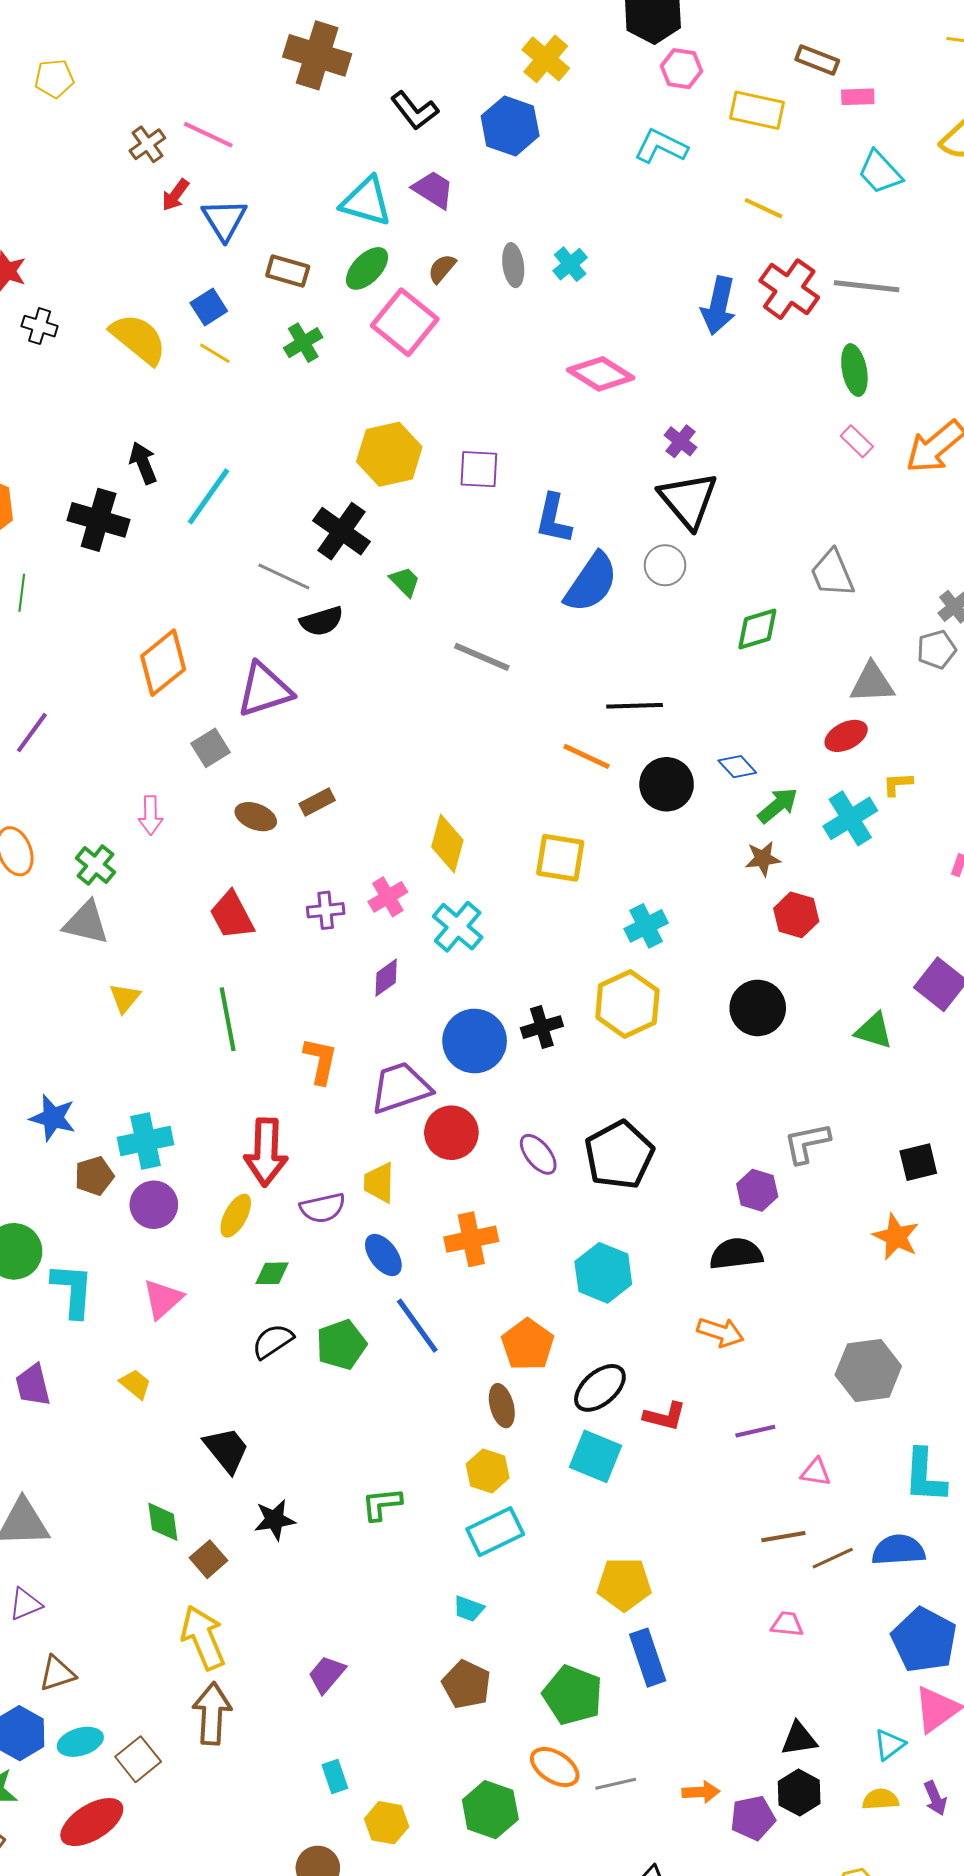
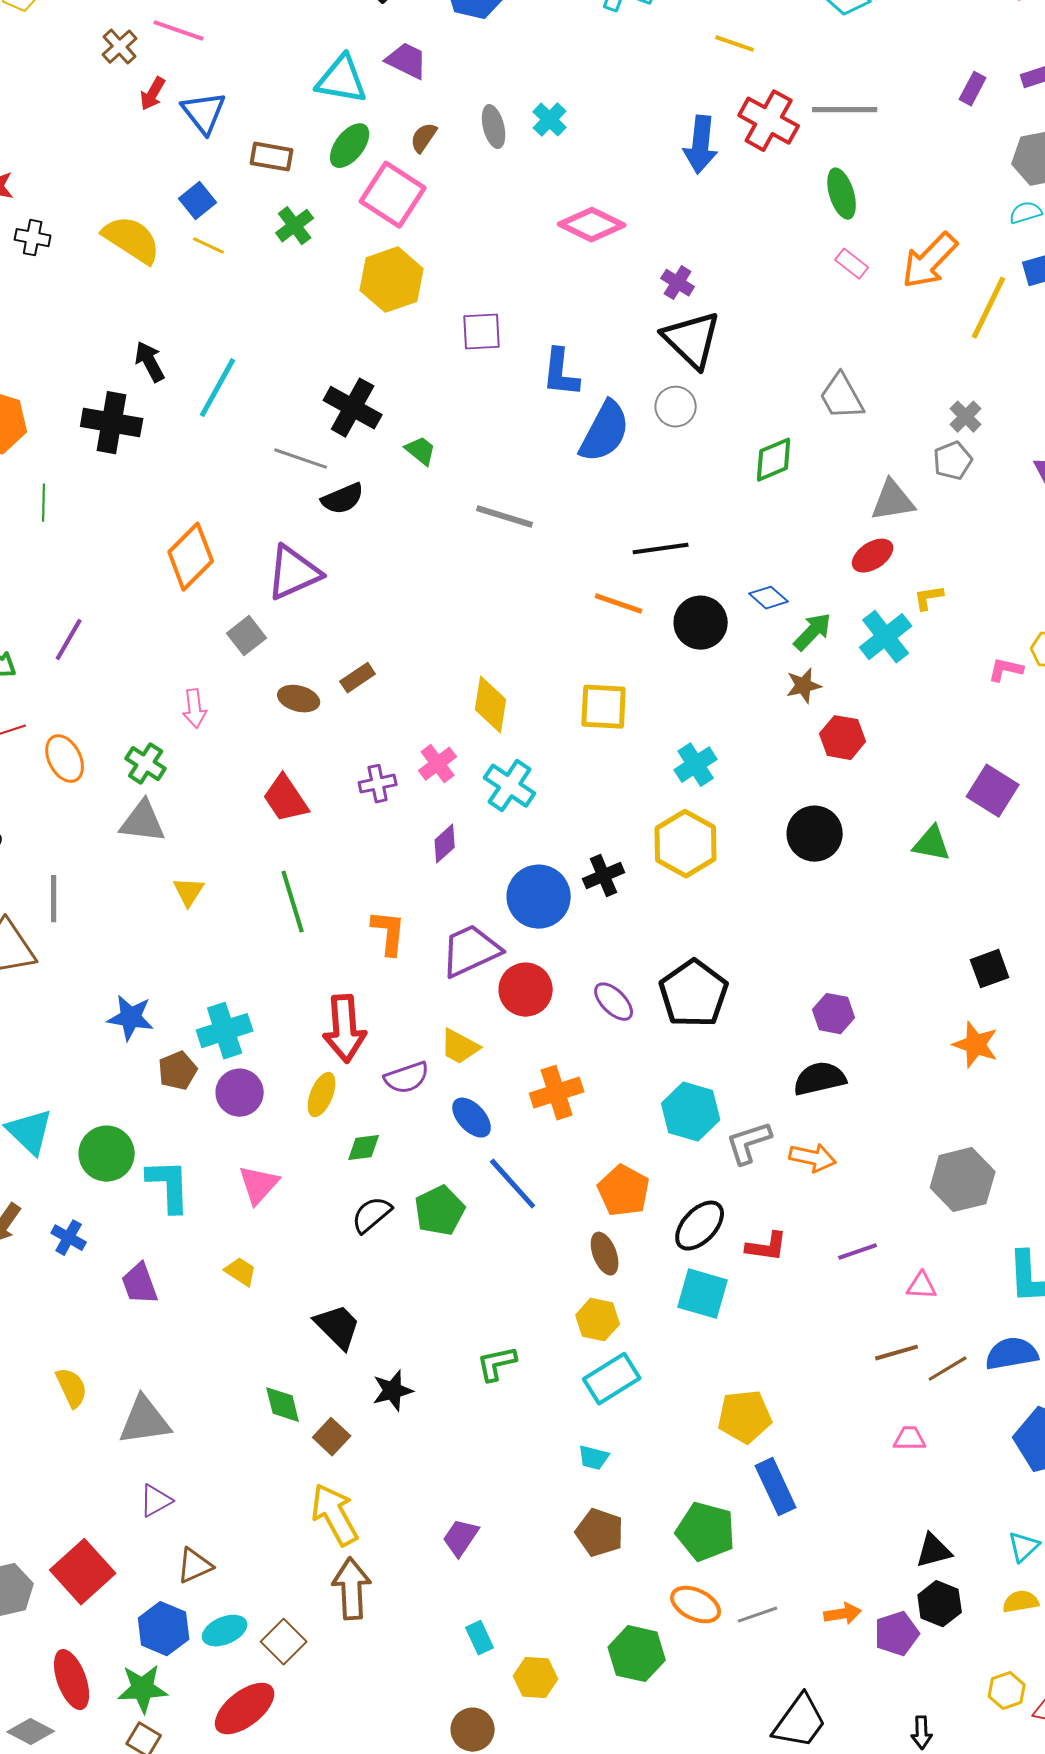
yellow hexagon: (389, 454) -> (392, 280), moved
gray L-shape: (807, 1143) -> (749, 1143), moved
yellow trapezoid: (379, 1183) -> (460, 1047), turned -57

